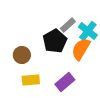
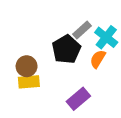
orange semicircle: (81, 49) -> (98, 59), size x0.7
yellow rectangle: (31, 80) -> (29, 82), moved

